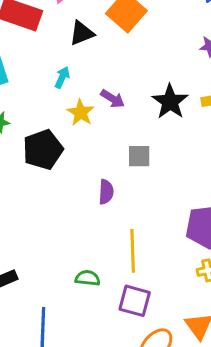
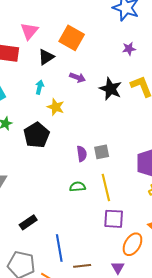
purple arrow: (113, 99) -> (78, 78), moved
gray square: (139, 156) -> (102, 152), moved
green semicircle: (88, 278) -> (77, 187), moved

